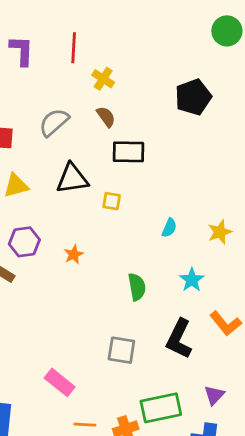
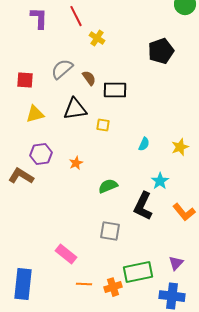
red line: (74, 48) -> (76, 16), turned -30
brown semicircle: (106, 117) -> (89, 78), moved
green semicircle: (137, 287) -> (108, 186), moved, turned -102
black L-shape: (179, 339) -> (143, 206), moved

